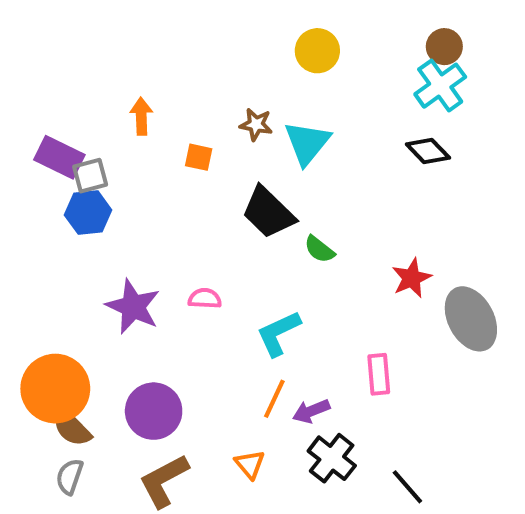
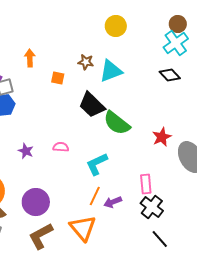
cyan triangle: (307, 143) -> (111, 71), turned 30
green semicircle: (319, 249) -> (117, 123), size x1.8
purple star: (133, 307) -> (26, 151), size x0.6
black cross: (332, 458) -> (152, 207), moved
orange triangle: (250, 464) -> (83, 228), size x1.8

